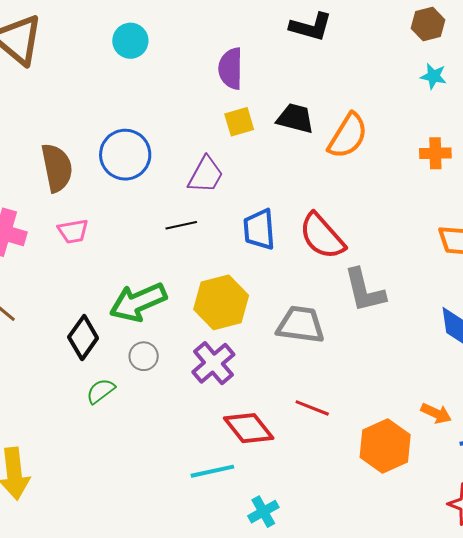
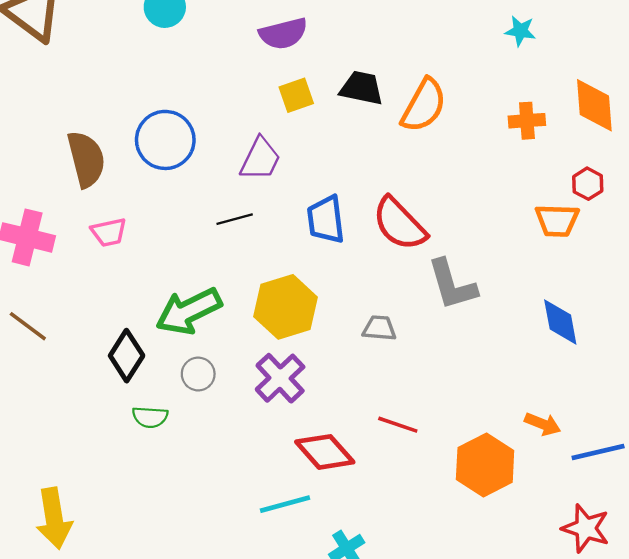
purple semicircle: (231, 69) -> (283, 34), turned -102
gray trapezoid: (301, 325) -> (379, 328), size x0.6
green semicircle: (101, 391) -> (150, 417), turned -136

